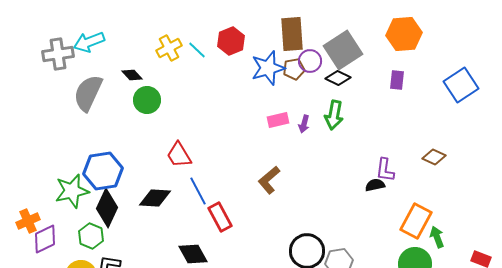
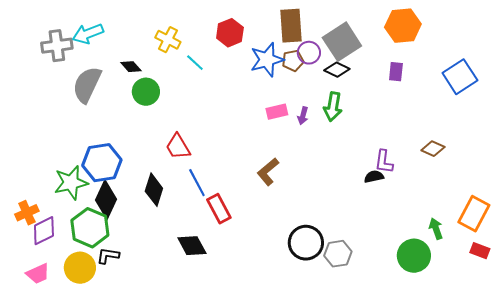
yellow cross: (169, 48) -> (168, 40), turned -35
cyan line: (197, 50) -> (195, 63), moved
black diamond: (155, 198) -> (154, 190), turned -76
orange rectangle: (416, 221) -> (474, 214), moved
green hexagon: (91, 236) -> (90, 228), size x1.5

